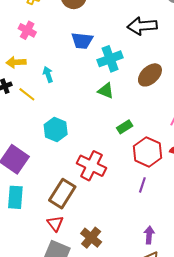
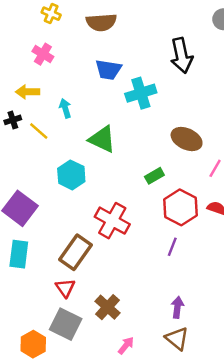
black arrow: (142, 26) -> (181, 56), turned -100
brown ellipse: (150, 75) -> (187, 139), moved, turned 65
green triangle: (106, 91) -> (102, 139), moved, size x1.4

